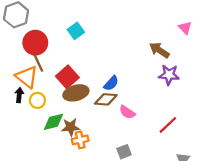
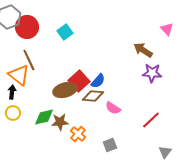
red circle: (35, 43) -> (27, 27), moved
red square: (67, 77) -> (79, 81), moved
yellow circle: (37, 100) -> (13, 113), moved
orange cross: (80, 140) -> (78, 134), moved, turned -35

